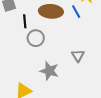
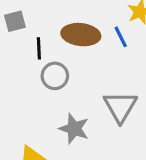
gray triangle: (78, 56) -> (120, 107), size x1.6

